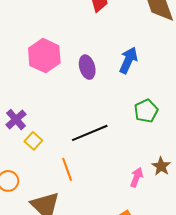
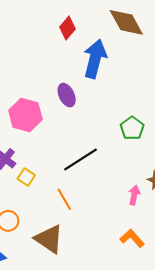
pink hexagon: (44, 56) -> (25, 115), moved
blue arrow: (128, 60) -> (95, 59), moved, size x1.4

